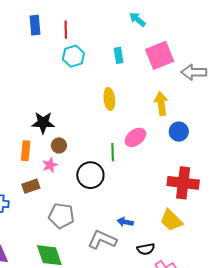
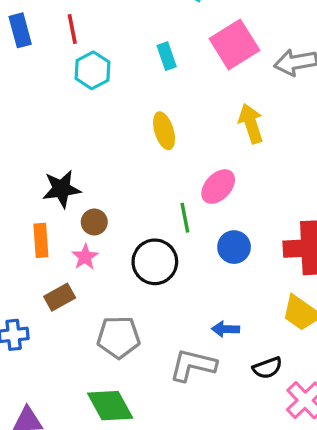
blue circle: (179, 132) -> (234, 247), moved

